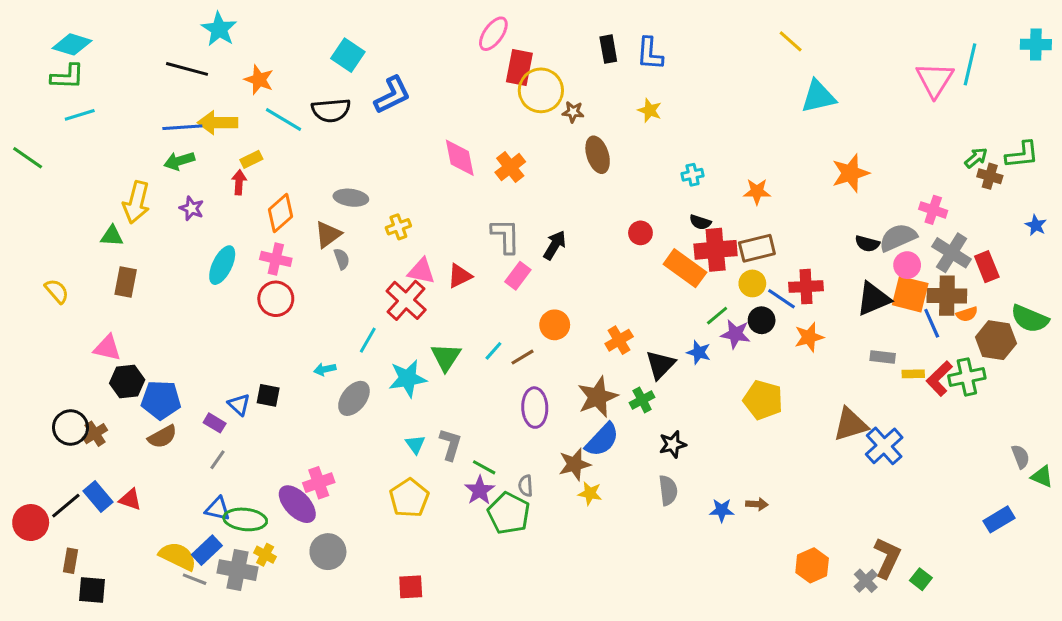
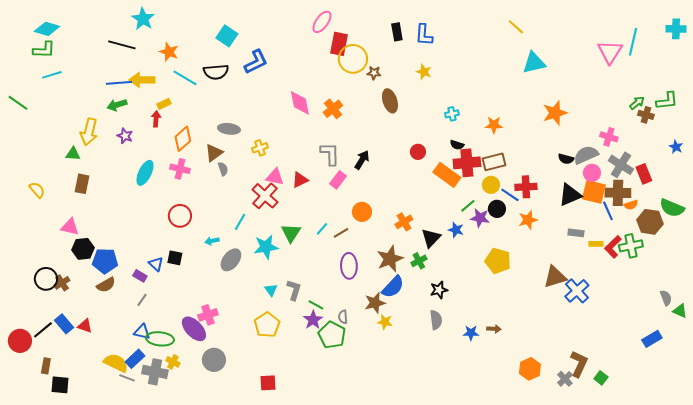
red circle: (276, 299) -> (180, 216), moved

